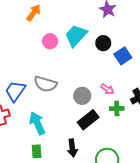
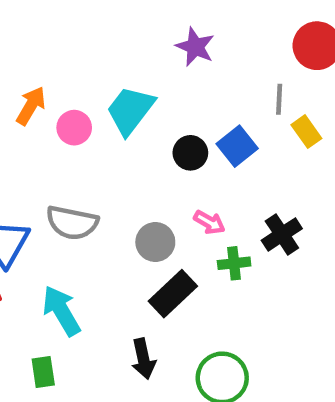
orange arrow: (34, 13) -> (31, 106), moved
black circle: (103, 43) -> (190, 153), moved
green rectangle: (37, 151) -> (43, 372), moved

